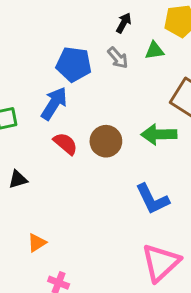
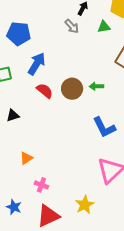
gray arrow: (118, 58) -> (72, 26), moved
blue pentagon: (74, 64) -> (19, 34), moved
green arrow: (159, 134) -> (96, 86), moved, size x0.6

